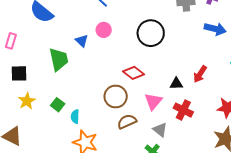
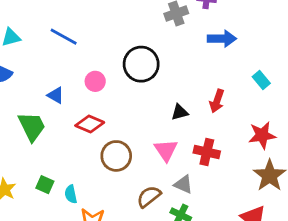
pink circle: (104, 30) -> (95, 81), moved
red diamond: (133, 73) -> (90, 124), moved
black triangle: (176, 84) -> (180, 112), moved
brown semicircle: (127, 122) -> (149, 197), moved

